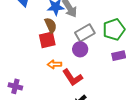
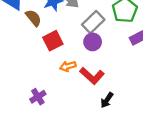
brown semicircle: (51, 25) -> (33, 18), moved
purple cross: (15, 86) -> (38, 97), moved, turned -32

